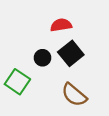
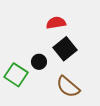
black circle: (43, 58) -> (39, 62), moved

